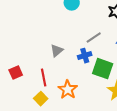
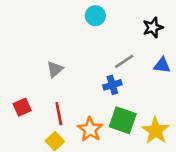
gray triangle: (57, 51) -> (55, 69), moved
green square: (103, 69) -> (123, 120), moved

